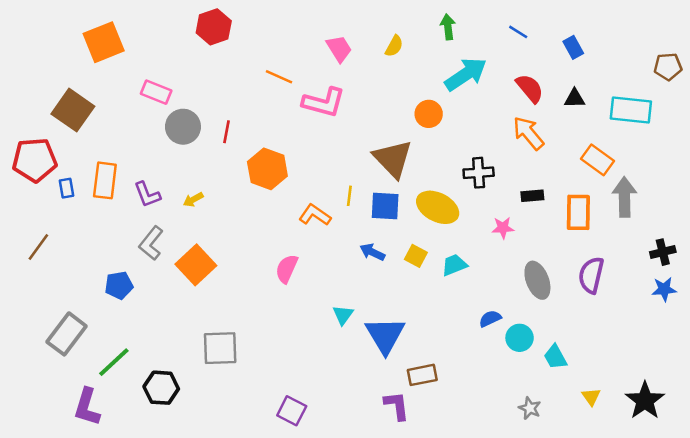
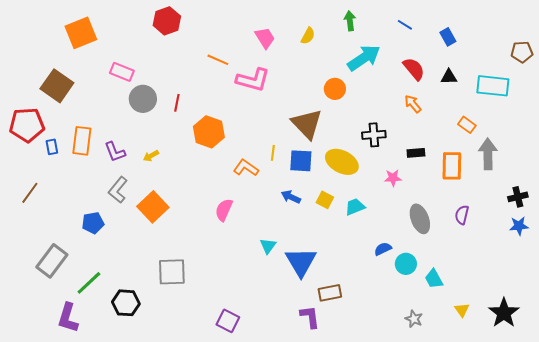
orange arrow: (528, 133) -> (413, 104), size x0.7
orange rectangle: (598, 160) -> (467, 125), size x0.7
purple semicircle: (591, 275) -> (462, 215), size x0.7

